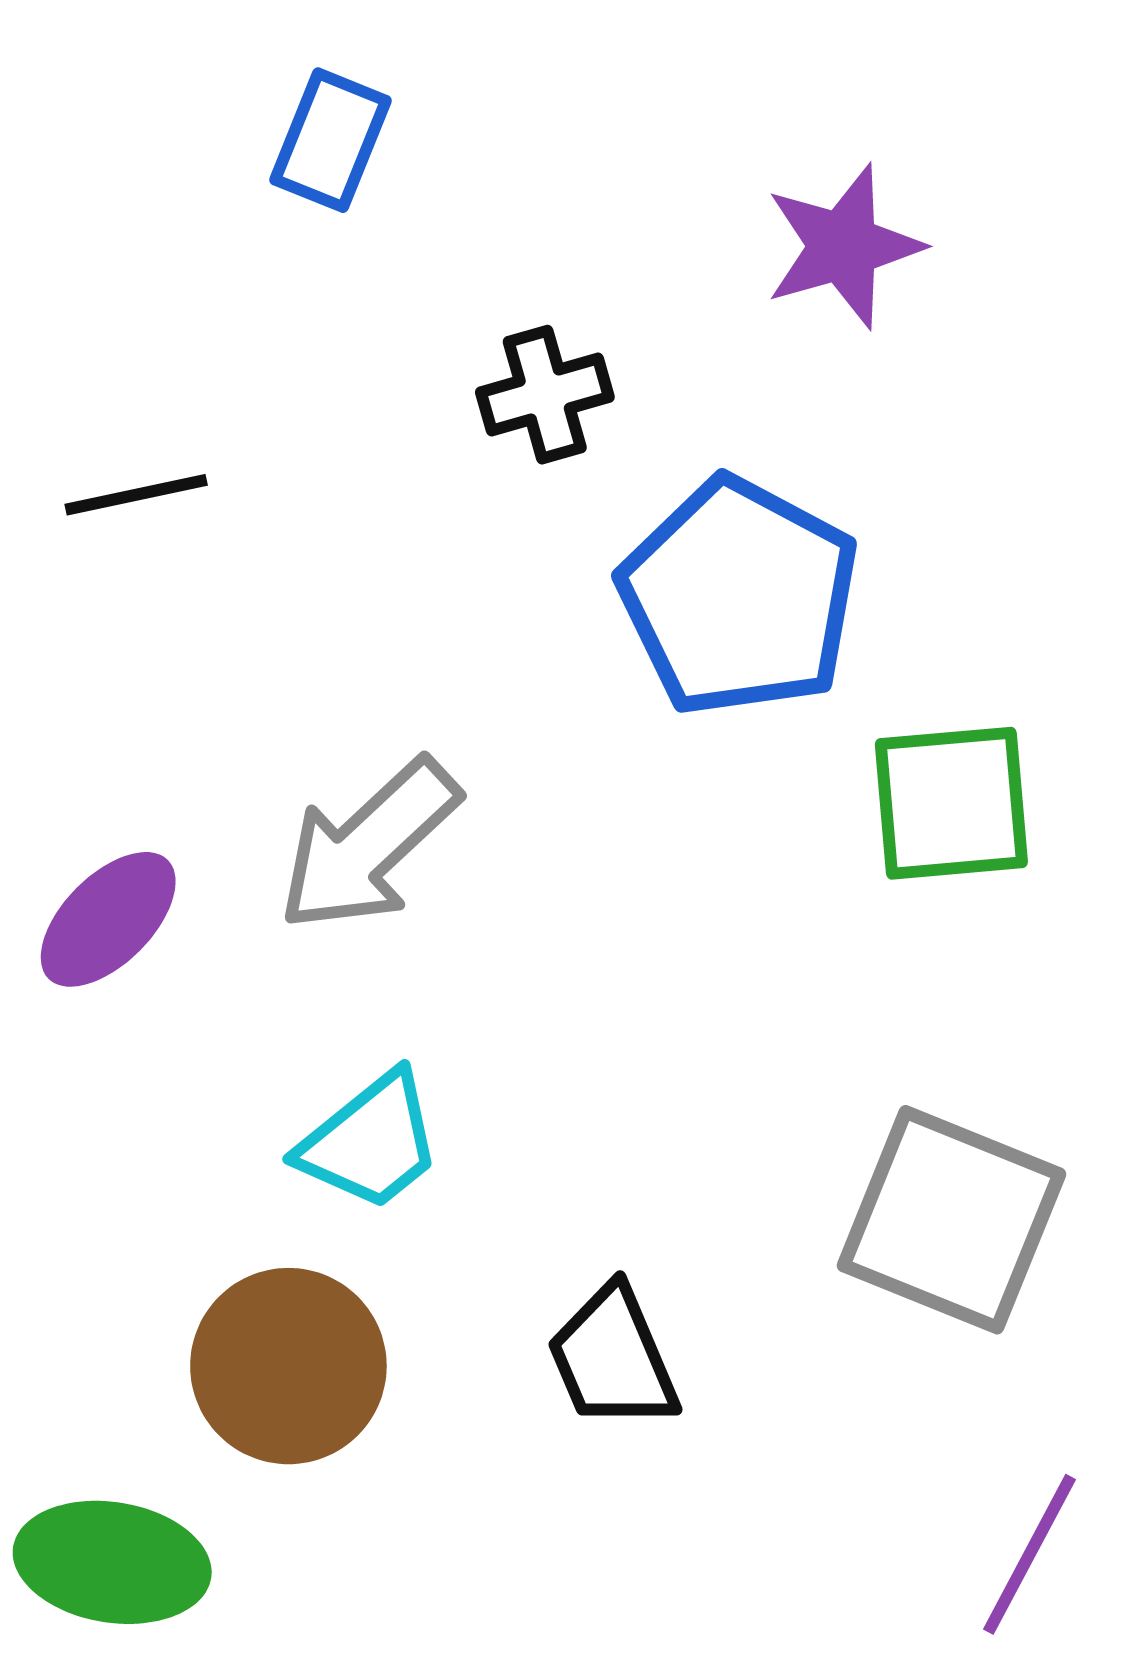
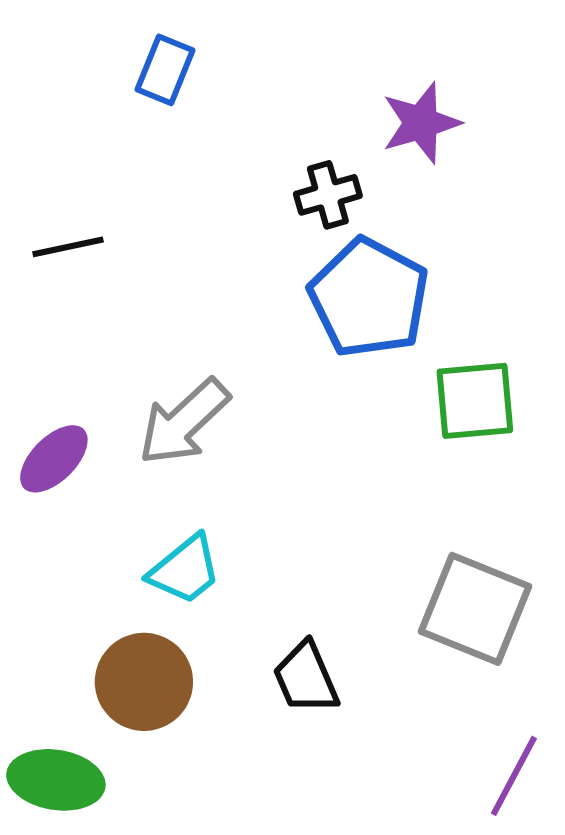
black cross: (545, 395) -> (328, 195), moved

